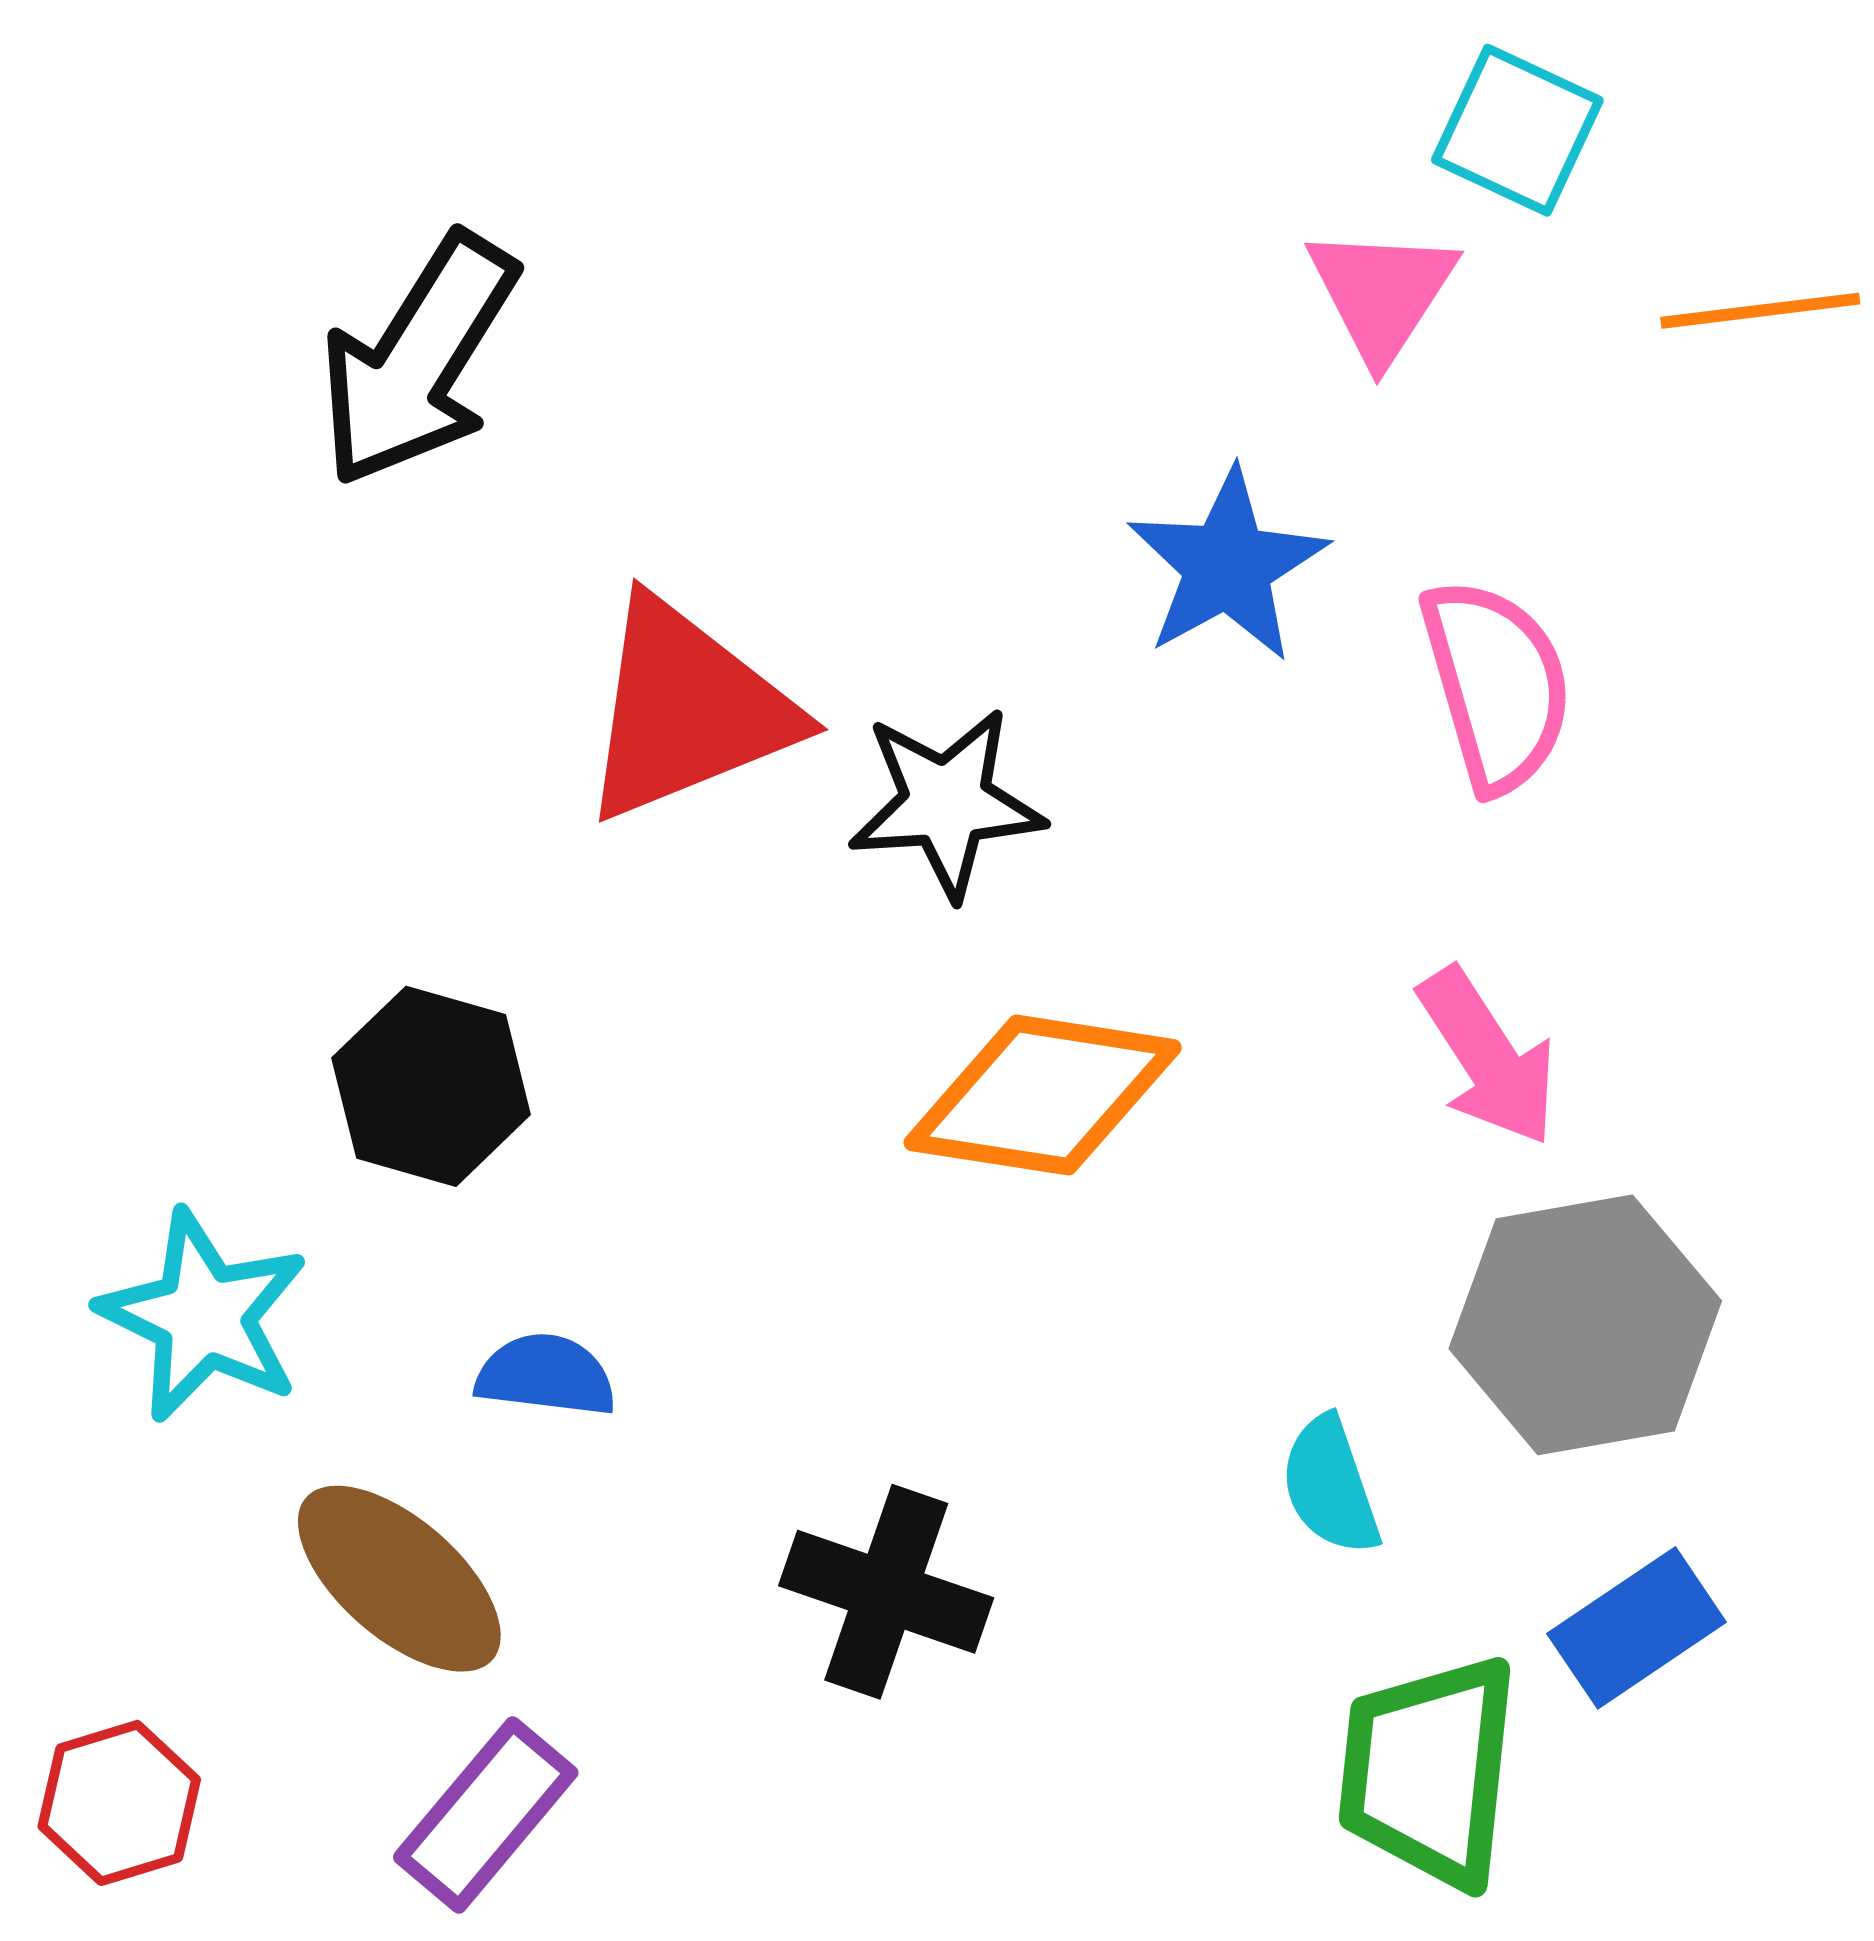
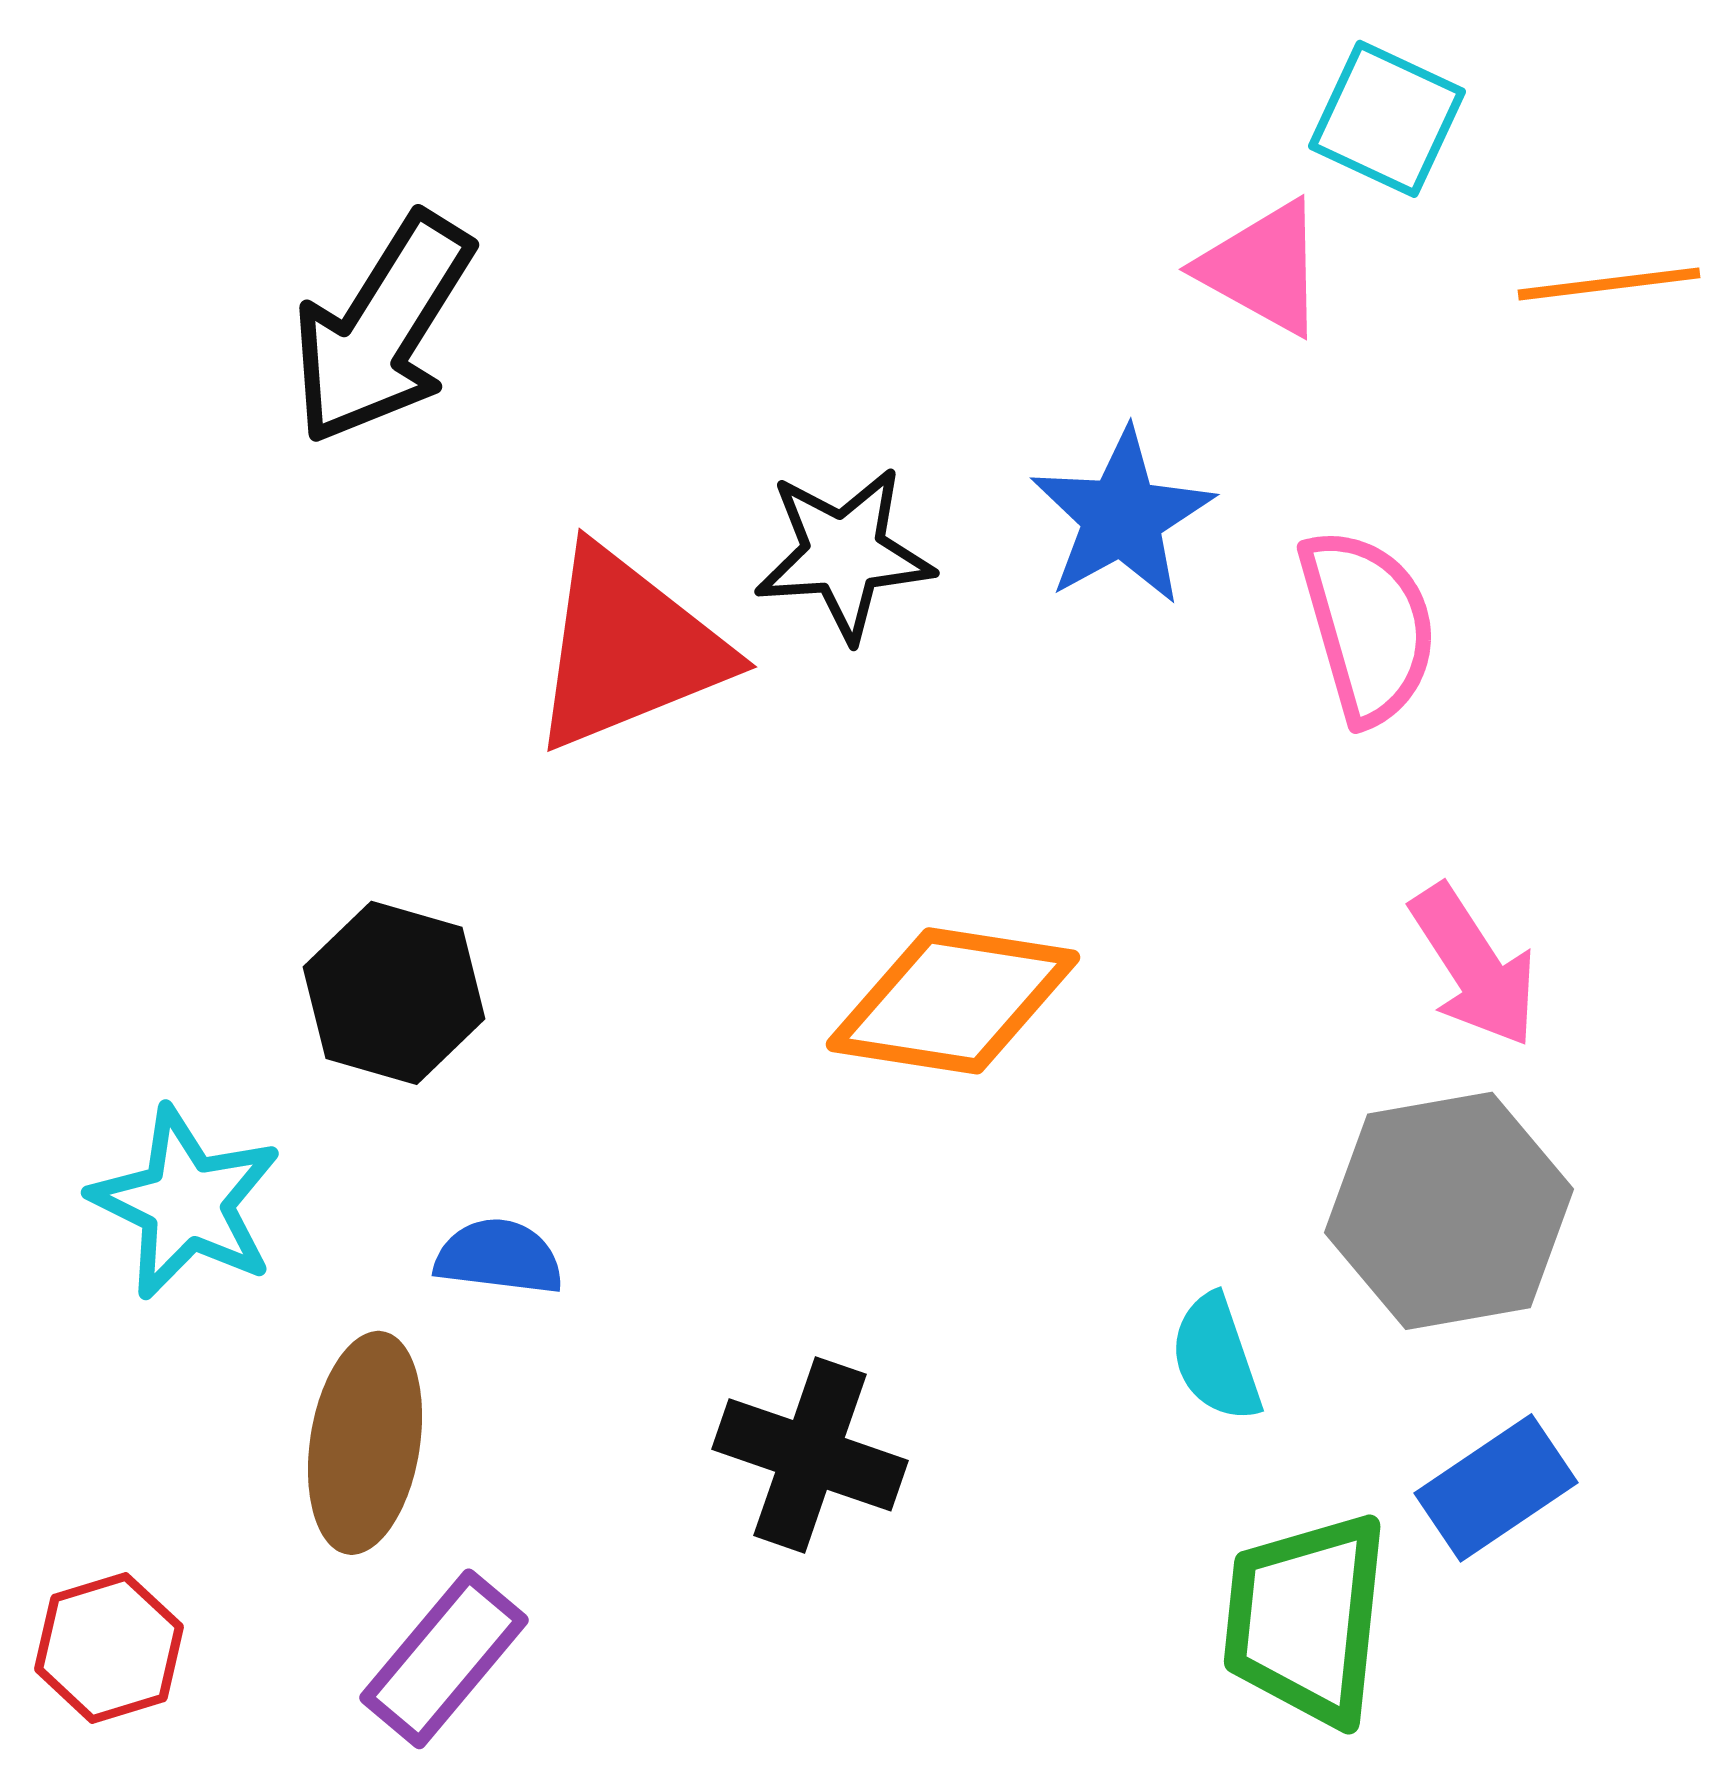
pink triangle: (1382, 293) -> (1263, 268), turned -34
black star: (946, 803) -> (844, 554), moved
pink arrow: (1488, 1057) -> (1474, 966), moved
brown ellipse: (399, 1579) -> (365, 1443), turned 58

